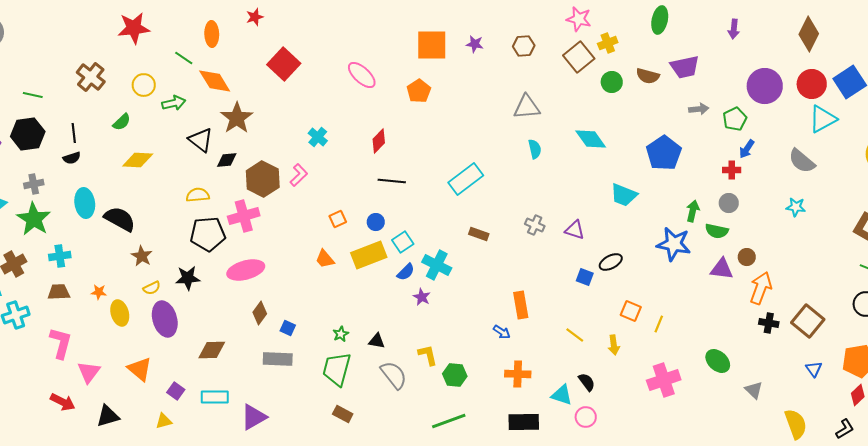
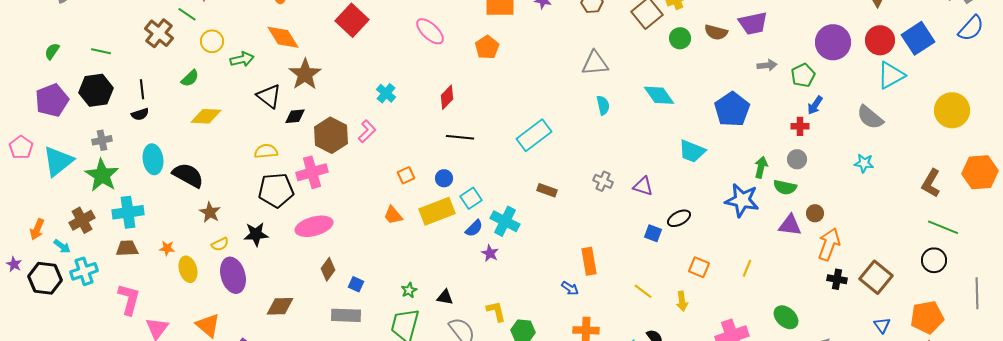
green line: (184, 58) -> (187, 14), moved
cyan cross: (60, 256) -> (128, 212), size x1.4
yellow line: (659, 324) -> (747, 268), moved

